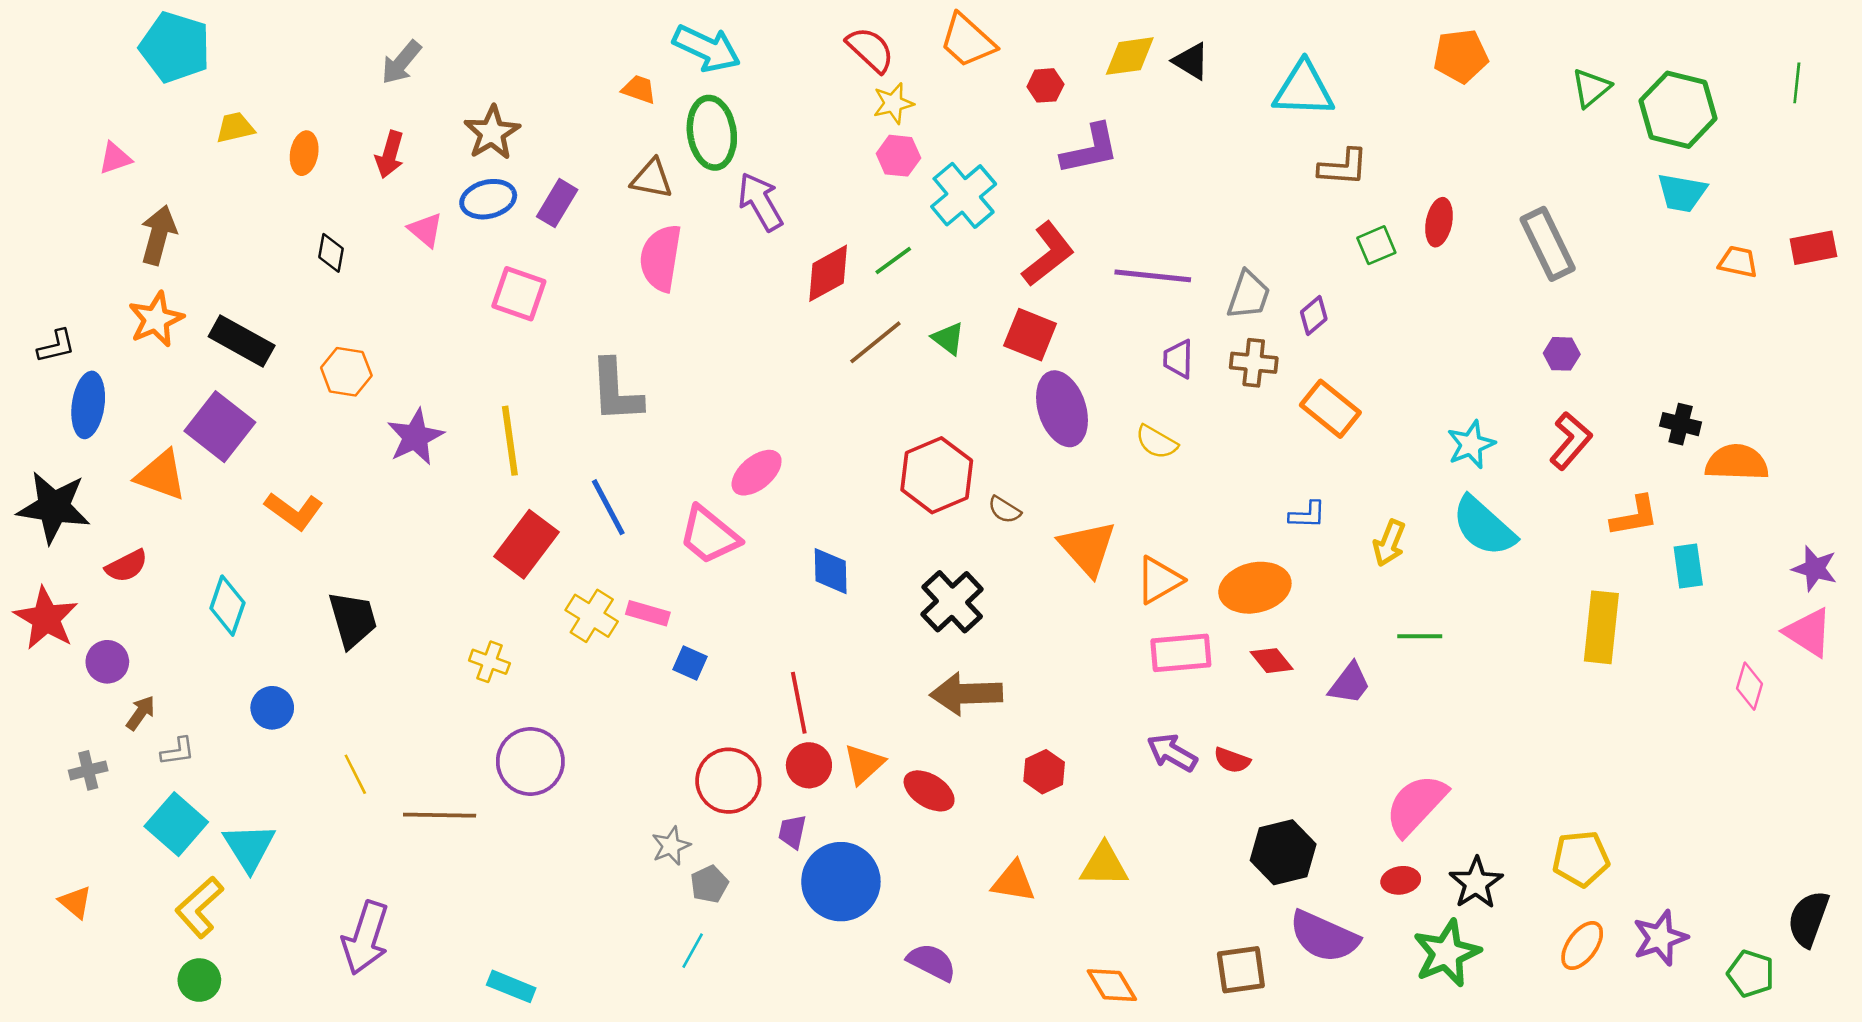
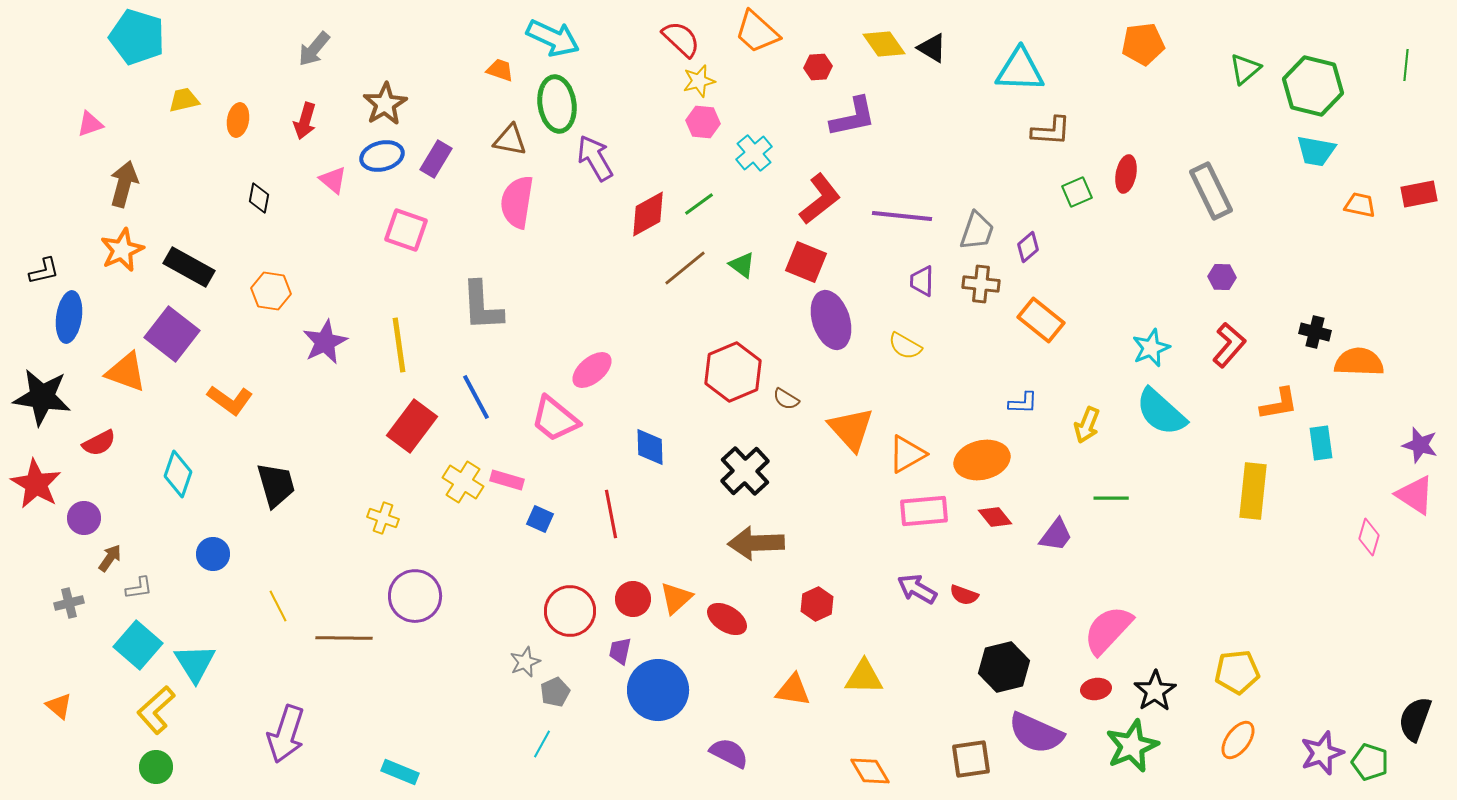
yellow diamond: (1130, 56) -> (884, 44), turned 63
cyan cross: (964, 195) -> (754, 153), size x0.7
red line: (799, 703) -> (611, 514), moved
purple star: (1660, 938) -> (1322, 753), moved

